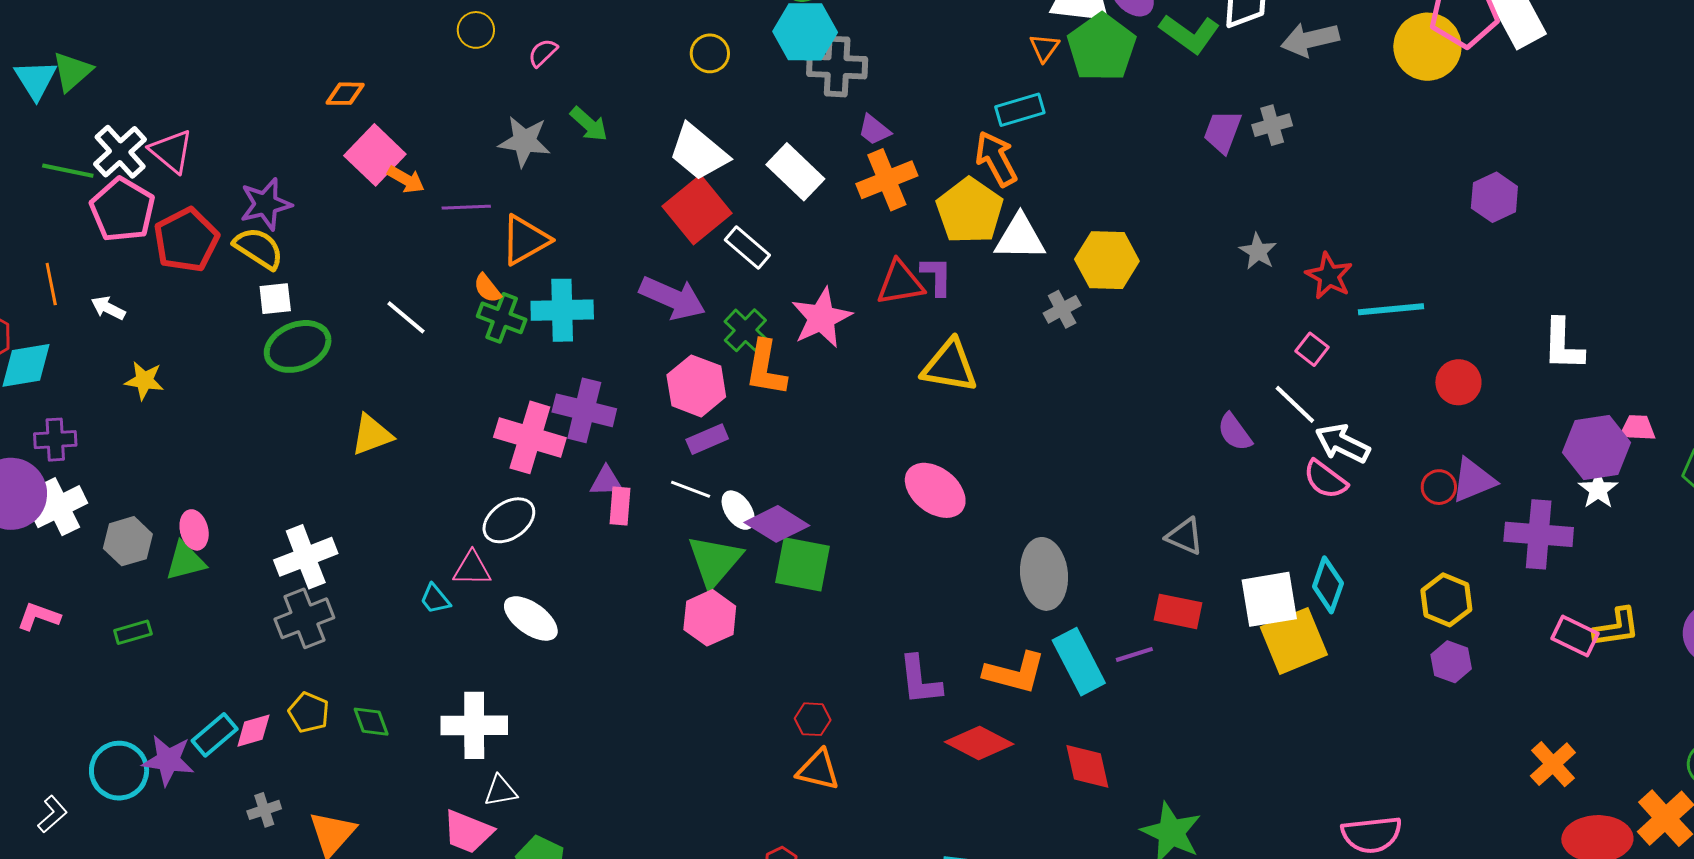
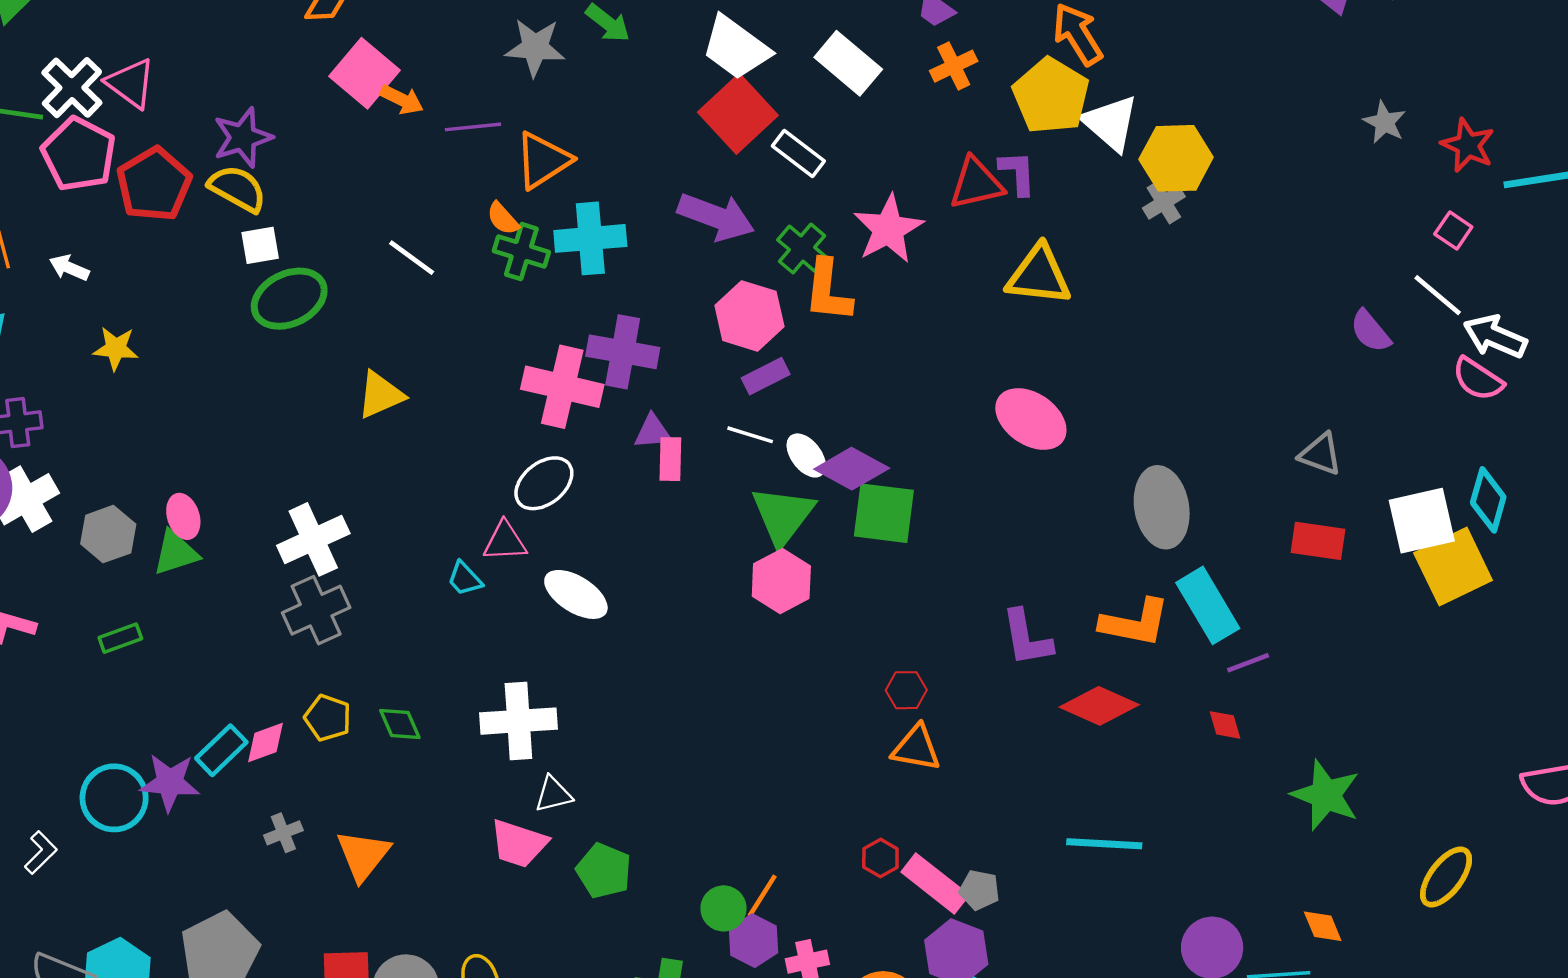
orange cross: (887, 180) -> (954, 66), size x0.7
white triangle: (1020, 238) -> (1110, 123), turned 44
yellow hexagon: (1107, 260) -> (1176, 158), moved
purple line: (1134, 654) -> (1248, 663), moved
red diamond: (1087, 766) -> (1225, 725), size x0.6

